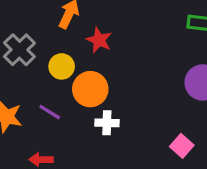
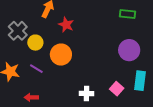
yellow circle: (62, 66) -> (35, 43), moved
white cross: (107, 123) -> (86, 94), moved

